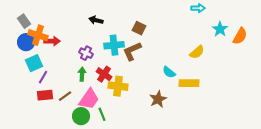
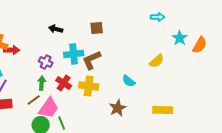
brown square: (139, 28) -> (97, 28), moved, turned -32
yellow rectangle: (189, 83) -> (163, 110), moved
yellow cross: (118, 86) -> (89, 86), moved
brown line: (65, 96) -> (34, 100), moved

